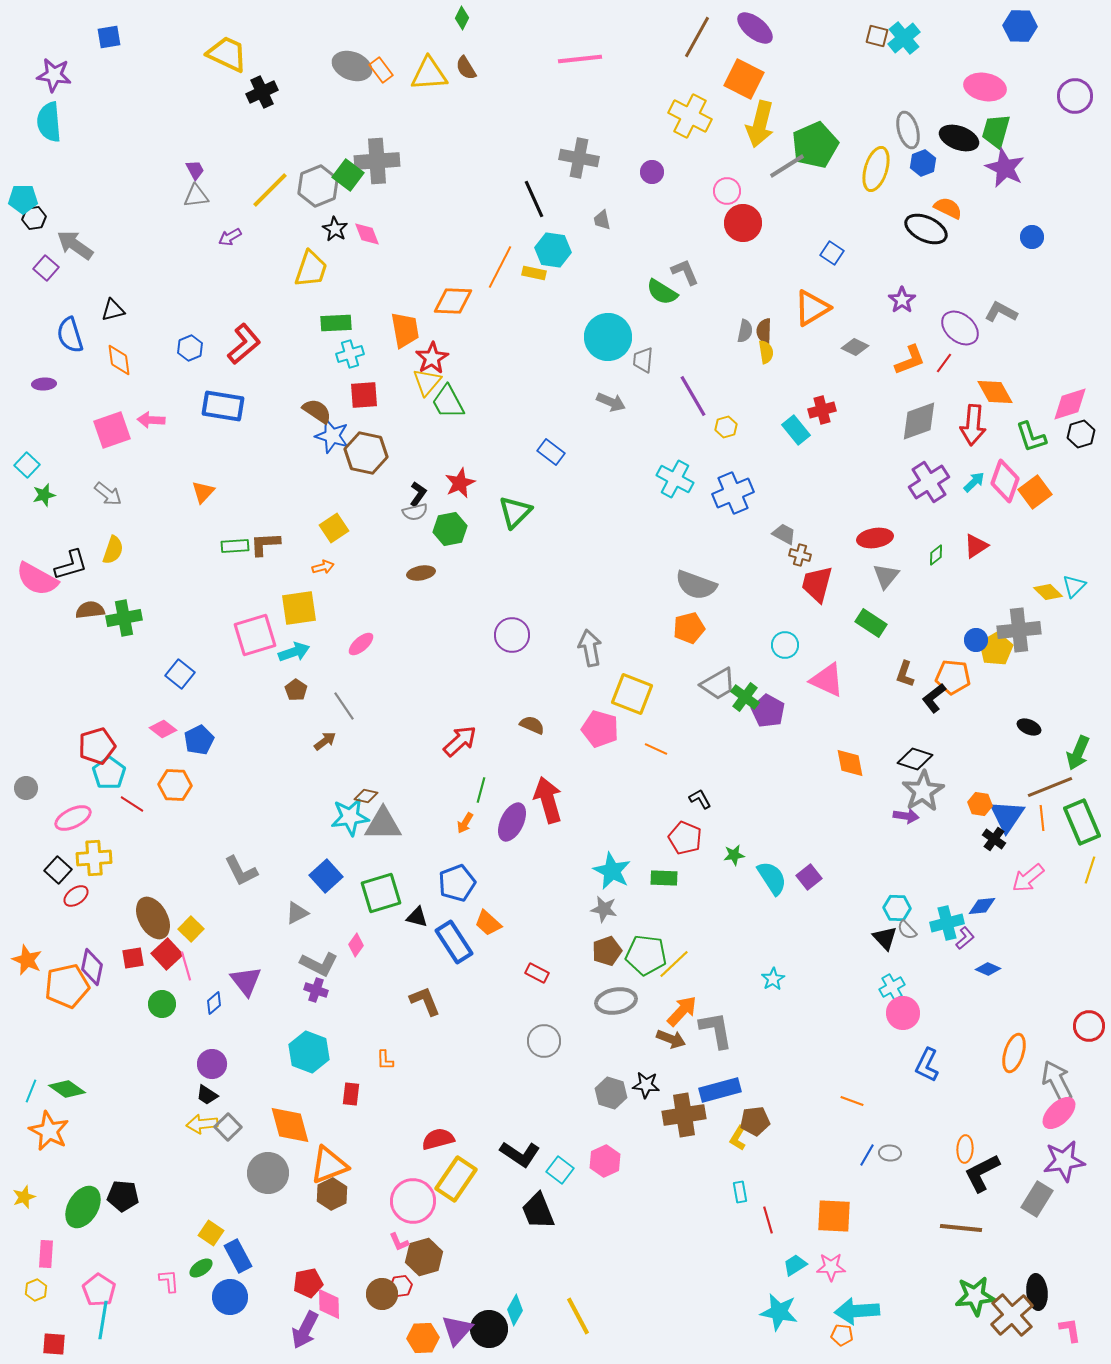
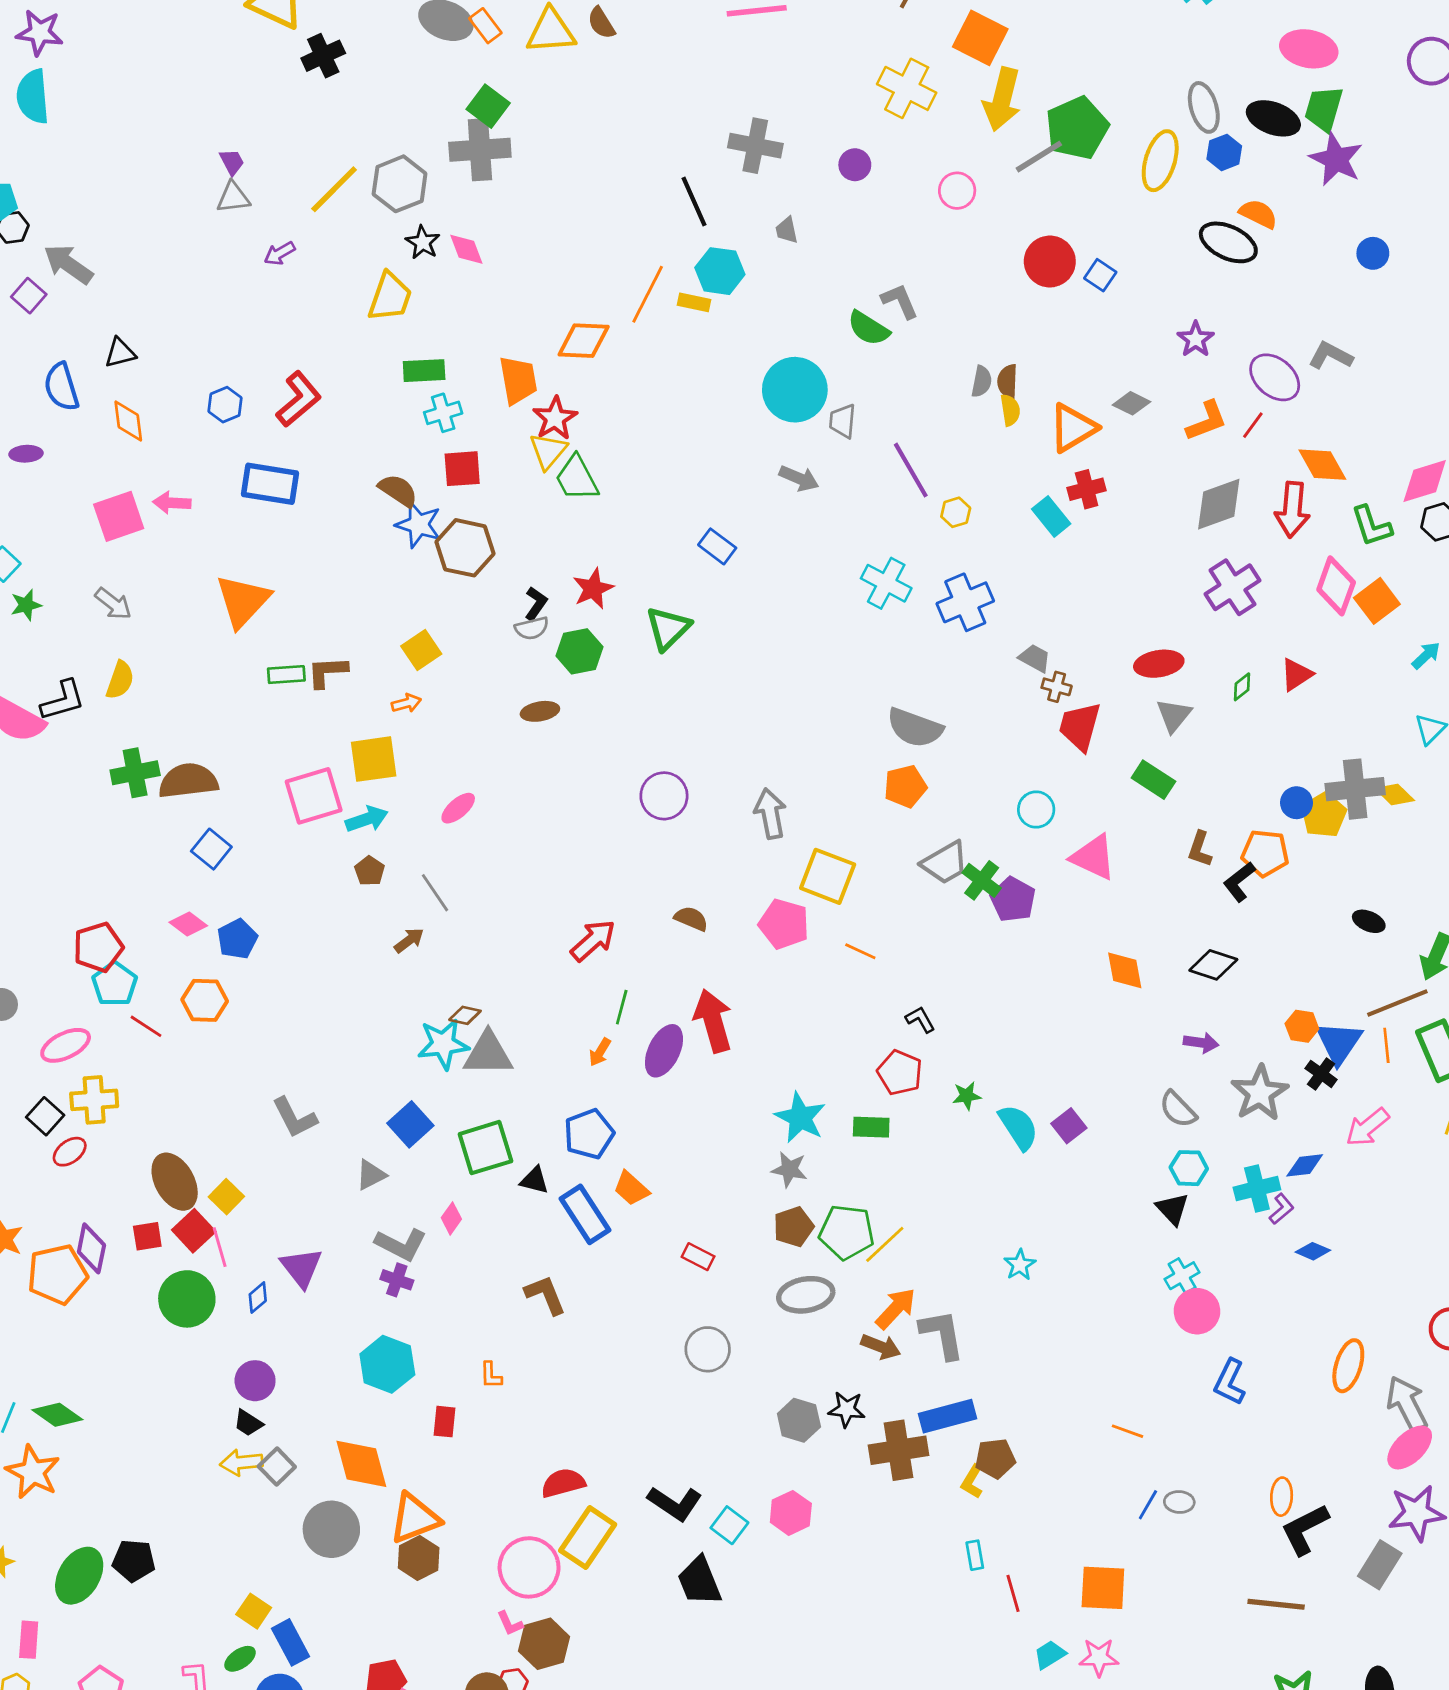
green square: (348, 175) -> (488, 106), moved
red circle: (743, 223) -> (1050, 262), moved
orange triangle: (812, 308) -> (1073, 428), moved
cyan arrow: (974, 482) -> (1426, 655), moved
orange triangle: (203, 492) -> (243, 601), size x1.8
yellow diamond: (1048, 592) -> (1395, 795), moved
brown semicircle: (90, 610) -> (188, 781), moved, size x1.5
gray star: (923, 791) -> (1260, 1093), moved
gray semicircle: (907, 930) -> (1178, 1109), moved, size x1.4
green circle: (162, 1004) -> (187, 1299), size x1.5

